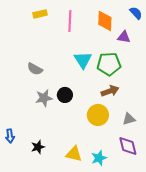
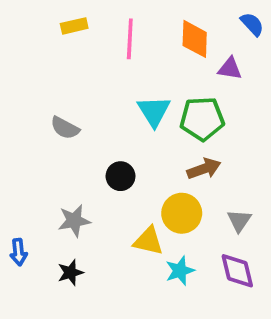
gray star: (44, 98) -> (74, 221), moved
gray triangle: (129, 119) -> (239, 221), turned -40
yellow triangle: (74, 154) -> (148, 241), moved
cyan star: (99, 158) -> (180, 271), moved

